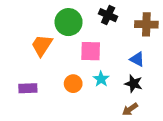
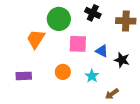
blue triangle: (137, 59) -> (102, 51), moved
cyan star: (101, 79) -> (92, 76), moved
black star: (134, 84) -> (122, 60), moved

